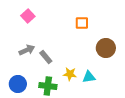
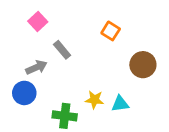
orange square: (82, 23) -> (111, 31), turned 32
gray rectangle: (46, 57) -> (62, 50), moved
blue circle: (18, 84) -> (24, 93), moved

